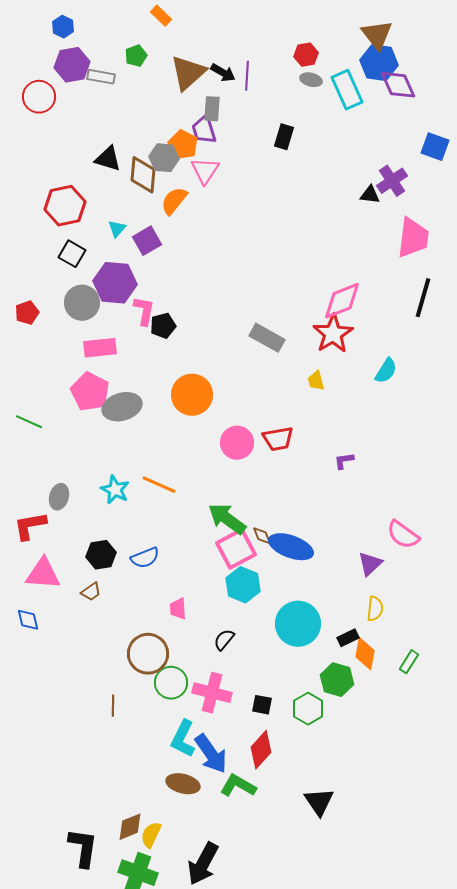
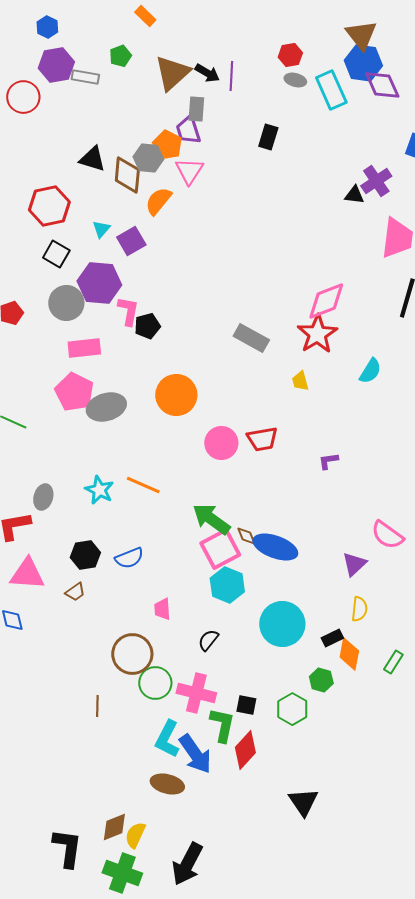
green hexagon: (337, 680) -> (321, 680), size x0.7
green L-shape: (238, 786) -> (222, 725), moved, turned 72

